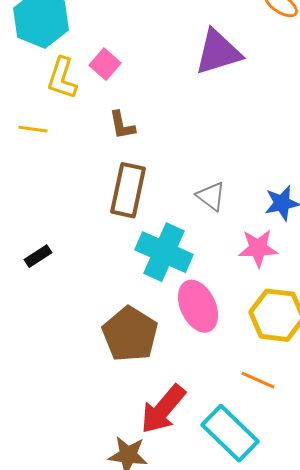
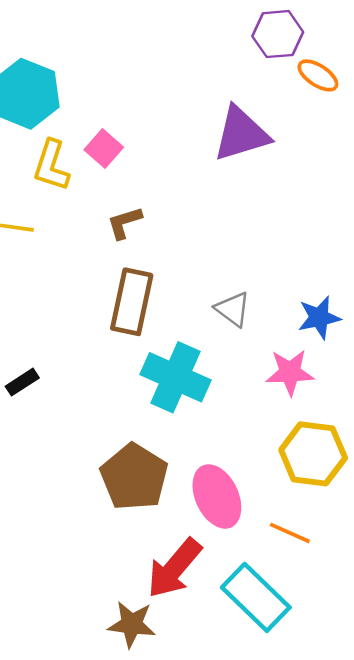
brown L-shape: (122, 125) -> (124, 223), turned 84
pink ellipse: (198, 306) -> (217, 496), moved

